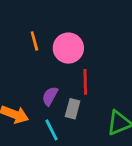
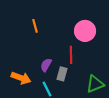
pink circle: (68, 48) -> (85, 31), moved

